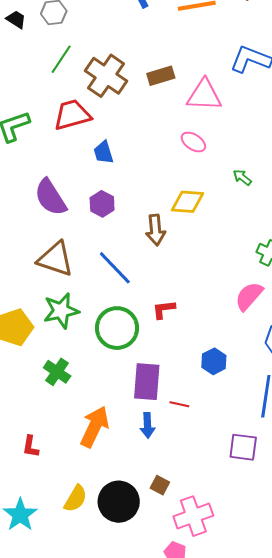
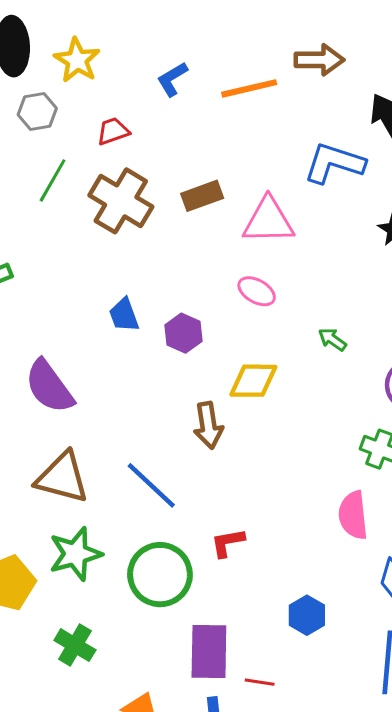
red trapezoid: (72, 115) -> (113, 131), moved, size x0.6
purple hexagon: (102, 204) -> (183, 333), moved
pink semicircle: (249, 296) -> (353, 515), turned -44

